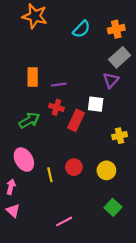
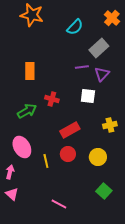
orange cross: (116, 29) -> (112, 18), moved, turned -35
gray rectangle: (120, 57) -> (99, 48), moved
purple line: (59, 85) -> (82, 67), moved
red rectangle: (76, 120) -> (70, 130), moved, turned 36
pink line: (64, 221) -> (59, 204), turned 56

